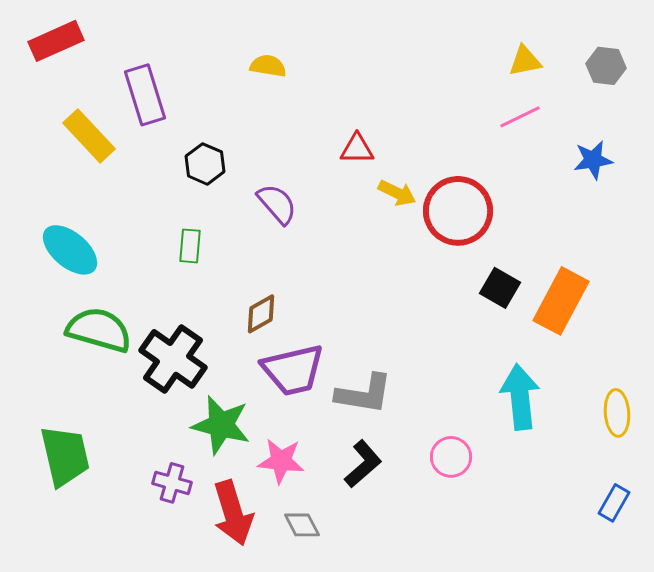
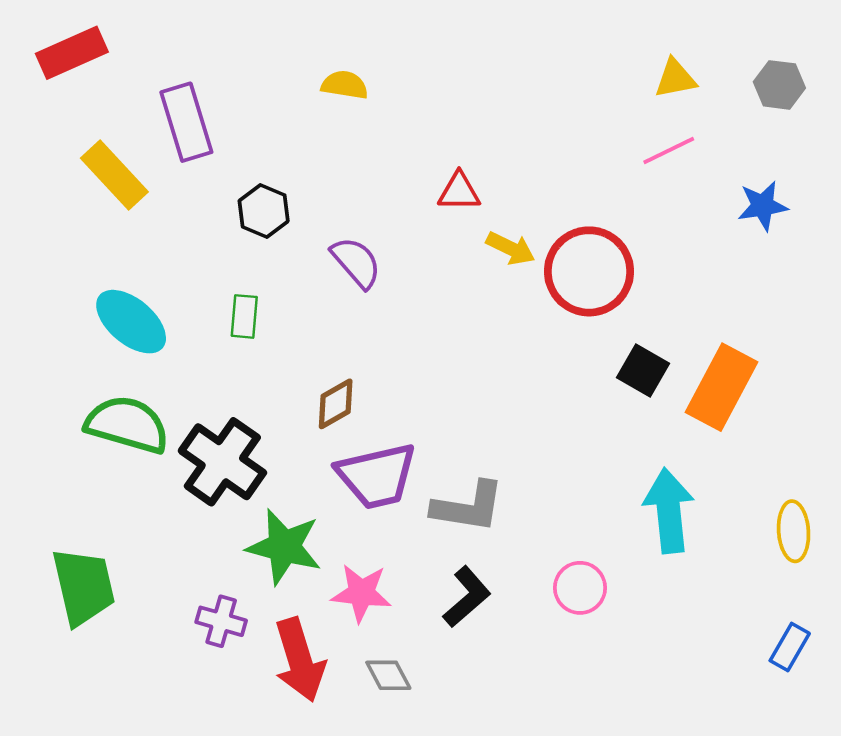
cyan ellipse: (70, 250) -> (131, 322), moved

